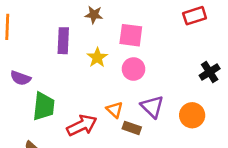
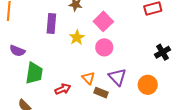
pink square: (131, 35) -> (103, 21), turned 36
red arrow: (82, 125) -> (63, 89), size x0.7

